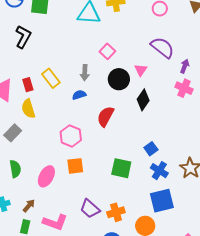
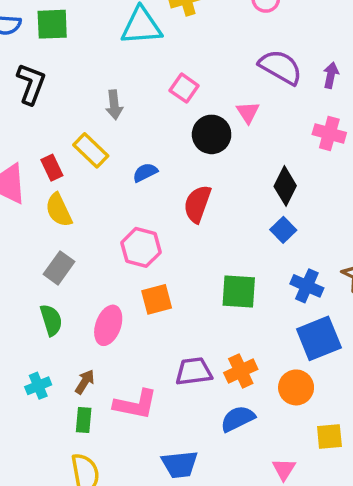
purple arrow: (185, 66) -> (331, 75), moved
gray arrow: (85, 73) -> (114, 105), moved
black diamond: (143, 100) -> (285, 186), moved
gray rectangle: (13, 133) -> (59, 268), moved
blue square: (151, 149) -> (283, 230), moved
purple trapezoid: (90, 209) -> (194, 371), turned 140

